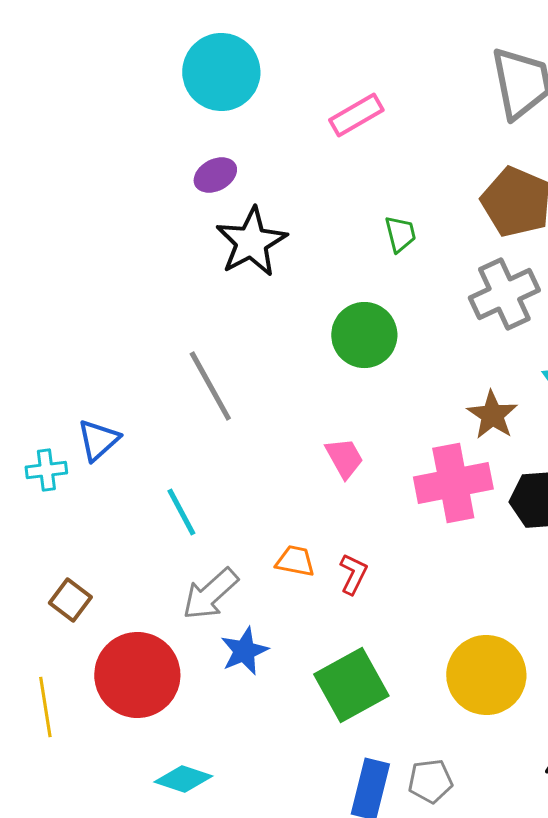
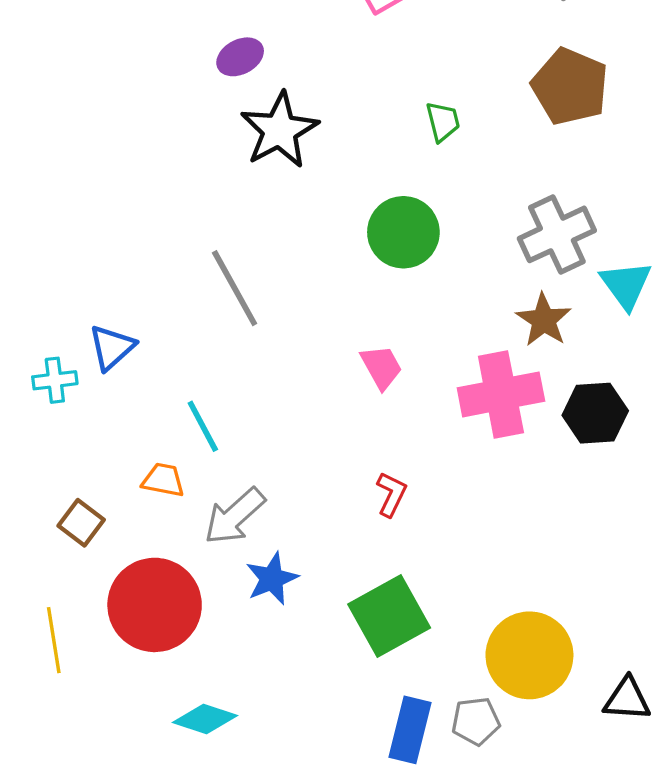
gray cross: (504, 294) -> (557, 234), moved
orange trapezoid: (295, 561) -> (163, 480), moved
yellow circle: (486, 675) -> (529, 655), moved

